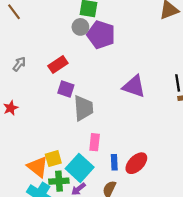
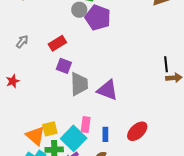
purple triangle: (134, 86) -> (108, 90), moved
pink rectangle: (95, 142) -> (86, 125), moved
red ellipse: (136, 163) -> (137, 131), moved

